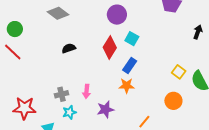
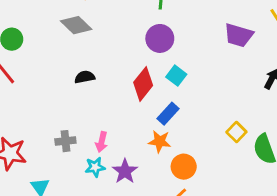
orange circle: (173, 101) -> (184, 167), moved
purple star: (105, 109) -> (125, 171), turned -30
cyan star: (69, 112) -> (95, 167), moved

